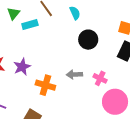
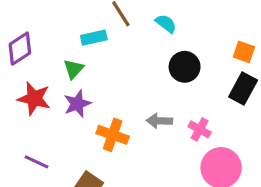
green triangle: (13, 13) -> (74, 69), moved
cyan semicircle: (75, 13) -> (166, 24), turned -32

